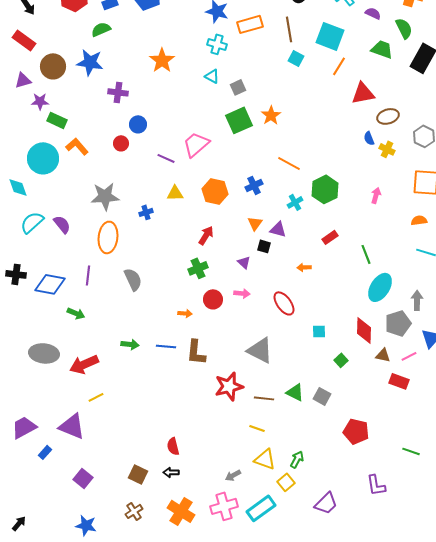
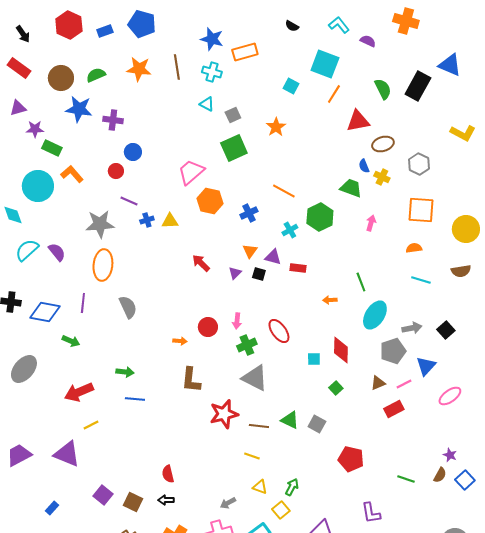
green semicircle: (404, 28) -> (383, 89), moved
green semicircle: (101, 29) -> (96, 75), moved
brown line: (289, 29) -> (177, 67), moved
green trapezoid: (382, 49) -> (351, 188), moved
orange star: (162, 60) -> (139, 69), moved, turned -30
blue star: (90, 62) -> (79, 109), moved
brown circle: (53, 66) -> (61, 78), moved
orange star: (271, 115) -> (276, 127), moved
purple line: (166, 158) -> (129, 201), moved
orange hexagon: (215, 191) -> (210, 201), moved
blue cross: (146, 212) -> (147, 220), moved
red arrow: (206, 235) -> (201, 263), turned -78
red rectangle: (330, 237) -> (298, 268), moved, turned 42
purple triangle: (244, 262) -> (235, 273), moved, turned 32
orange arrow: (304, 267) -> (330, 300), moved
green cross: (198, 268) -> (247, 345), moved
pink arrow: (242, 293) -> (237, 321), turned 91
gray arrow: (417, 300) -> (412, 328), turned 78
red diamond: (364, 330) -> (341, 350), moved
blue line: (166, 346) -> (135, 399), moved
gray ellipse: (44, 353) -> (24, 369), moved, turned -56
brown triangle: (383, 355) -> (378, 383), turned -35
red rectangle: (399, 381) -> (394, 409), turned -48
blue rectangle: (45, 452) -> (52, 508), moved
yellow triangle: (265, 459) -> (260, 487), size x0.7
purple square: (83, 478) -> (103, 495), moved

